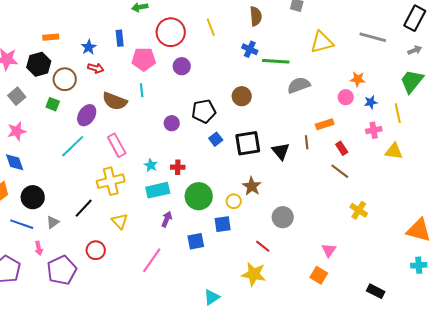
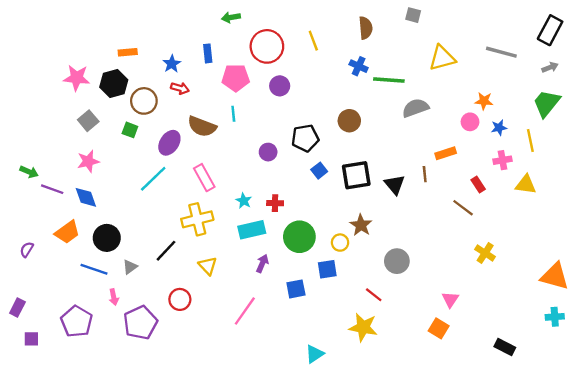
red rectangle: (342, 148) -> (478, 185), moved

